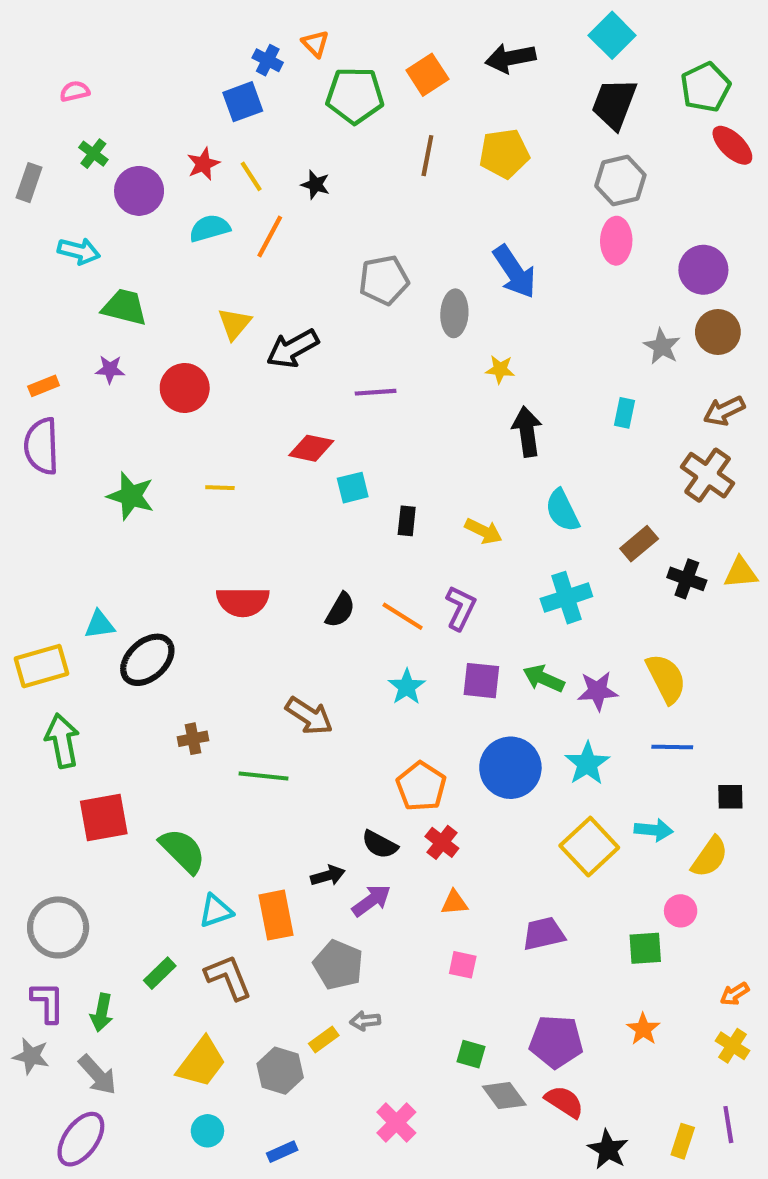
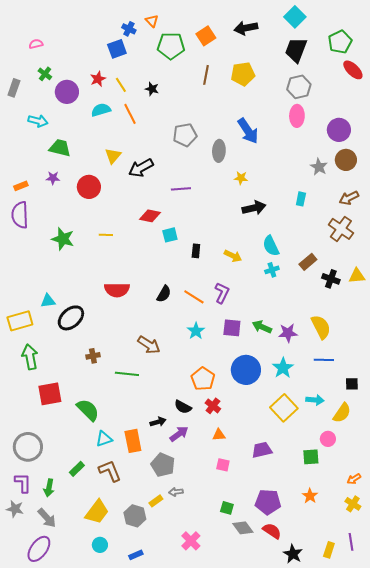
orange line: (270, 237) -> (130, 114), turned -55
black arrow: (527, 432) -> (254, 208), turned 85
cyan cross: (566, 598) -> (272, 270), moved, size x0.6

